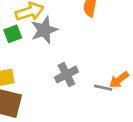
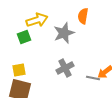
gray star: (44, 30) -> (64, 33), moved

